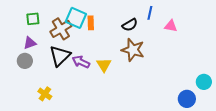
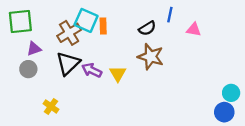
green square: (33, 19) -> (20, 22), moved, size x1.6
blue circle: (187, 99) -> (224, 112), moved

